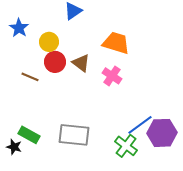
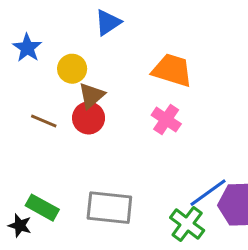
red circle: (55, 62) -> (89, 118), moved
brown triangle: (81, 63) -> (92, 96), moved, turned 42

